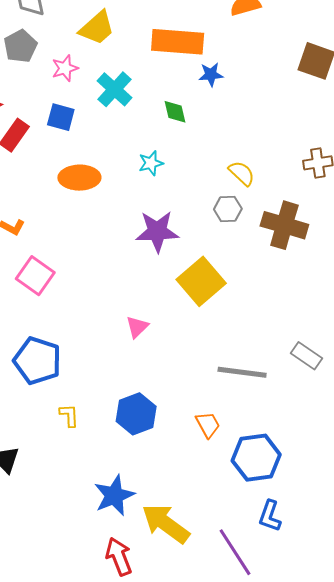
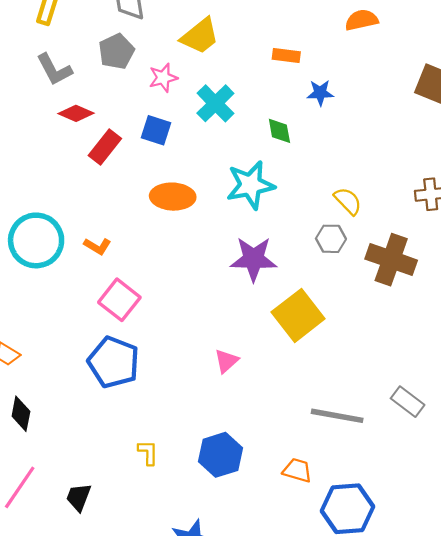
orange rectangle: (178, 42) -> (286, 56), size x0.5
cyan star: (151, 163) -> (250, 185), size x1.8
blue pentagon: (37, 361) -> (114, 362), moved
orange trapezoid: (208, 425) -> (297, 470), turned -48

